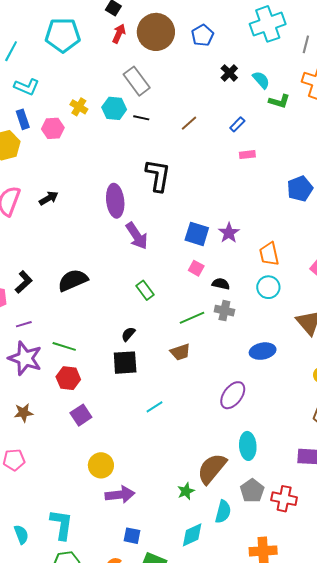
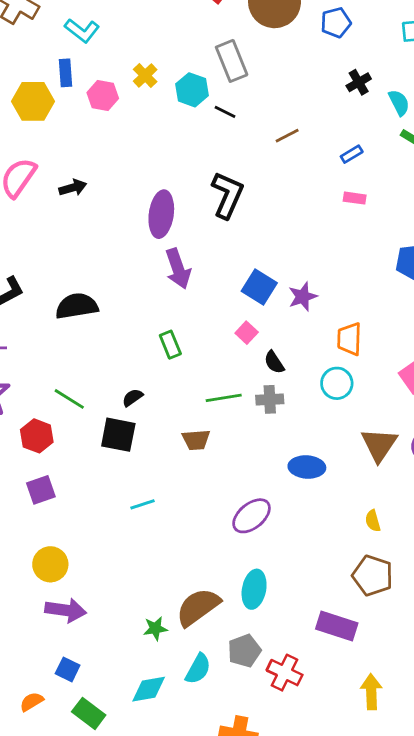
black semicircle: (221, 284) -> (274, 362), turned -150
gray cross: (224, 311) -> (270, 399), turned -30
green line: (64, 346) -> (69, 399), moved

